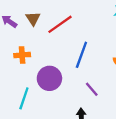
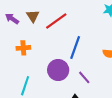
purple circle: (49, 78) -> (58, 70), moved

